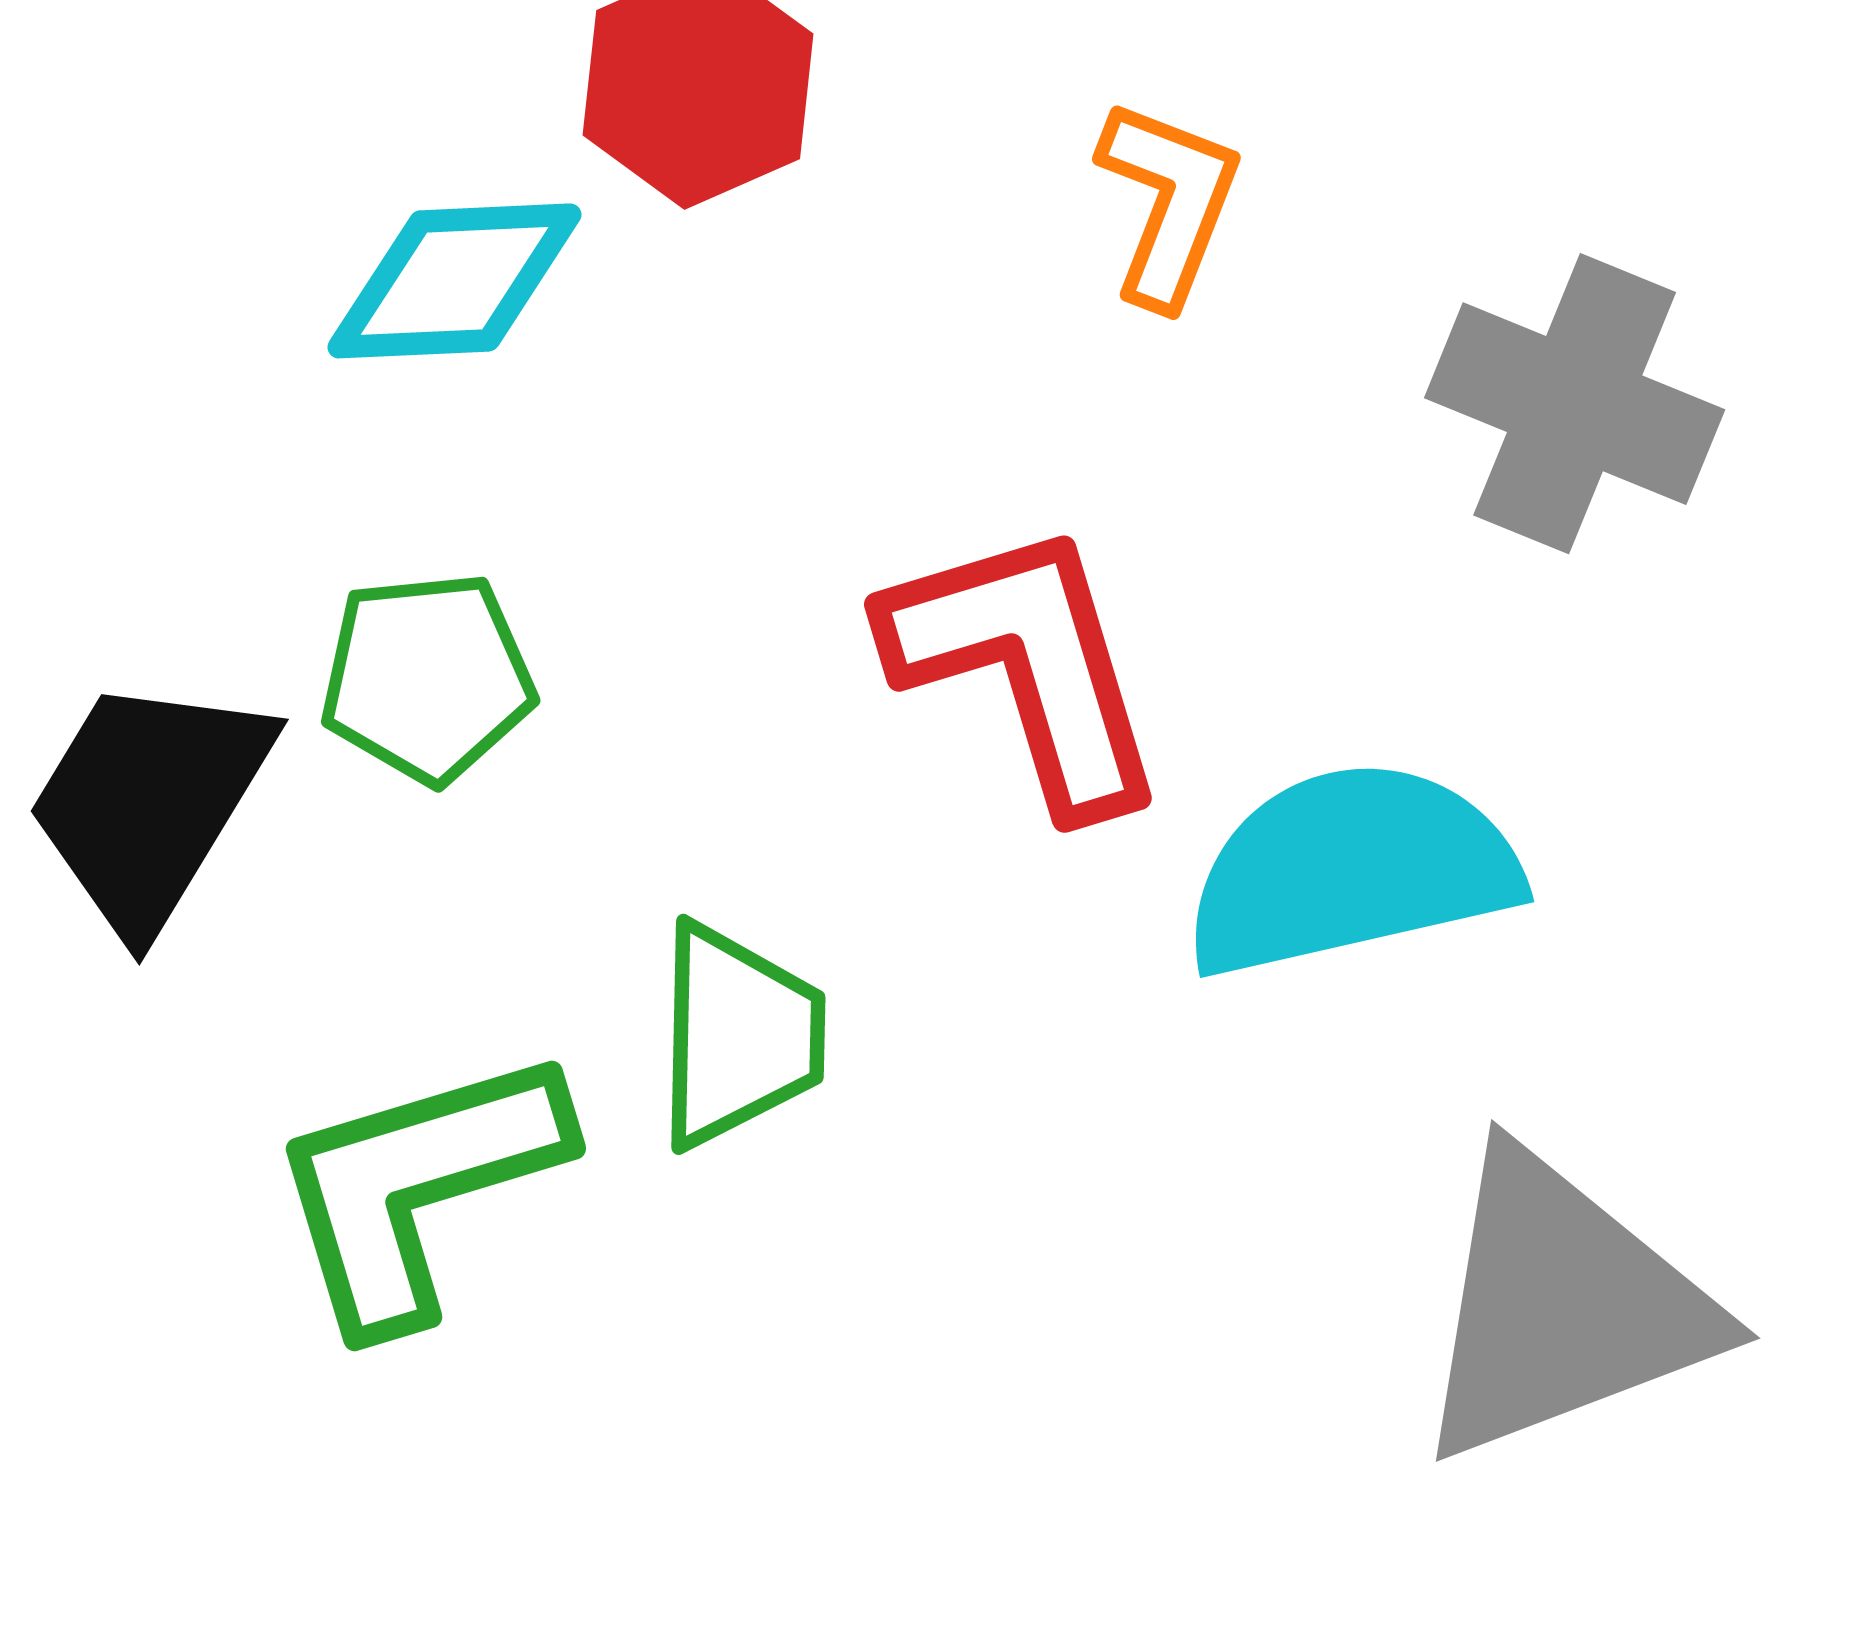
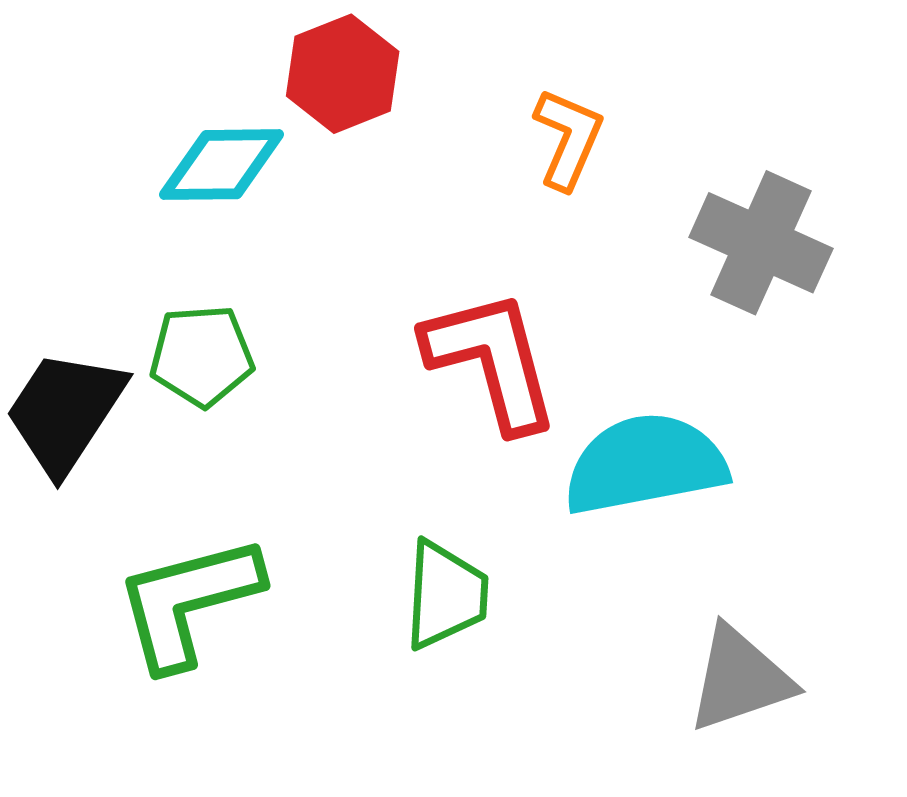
green trapezoid: (738, 1036) -> (446, 595), moved
gray triangle: (1563, 1306) -> (740, 679), size x0.7

